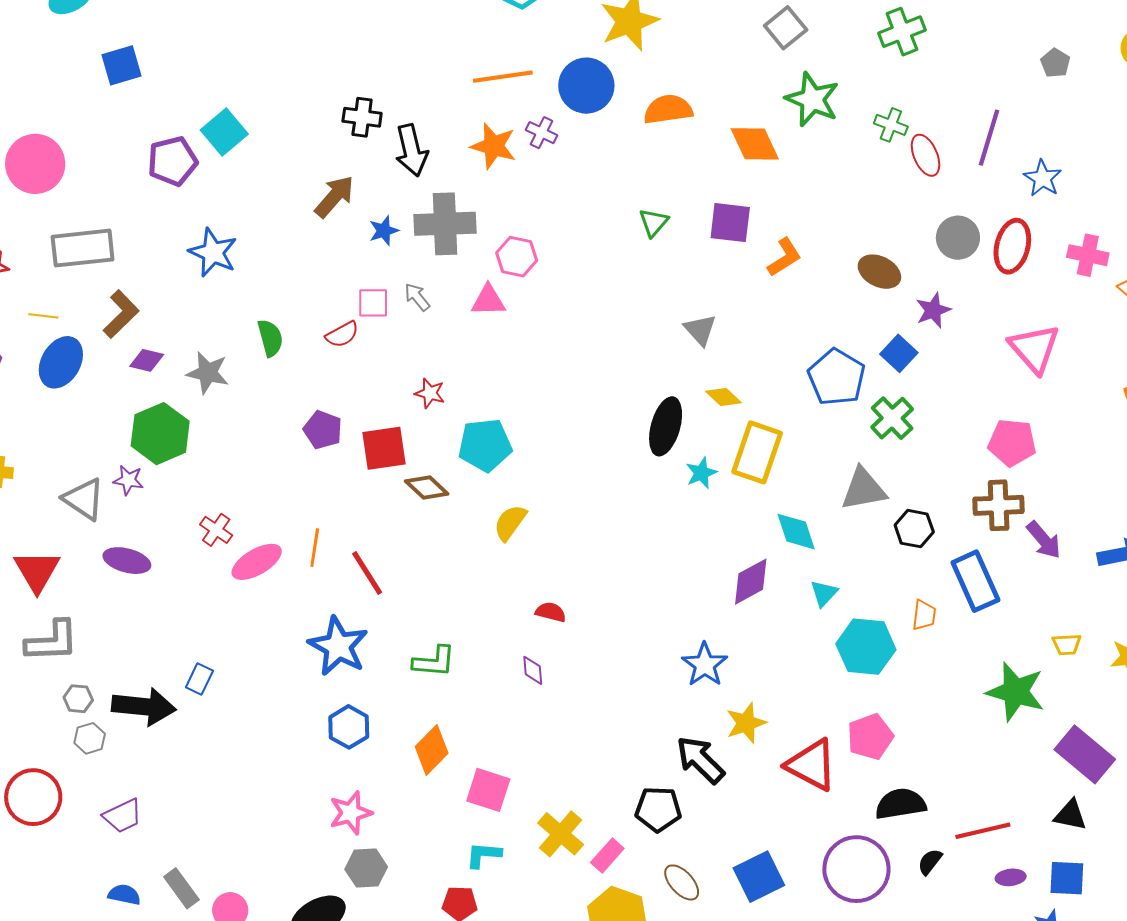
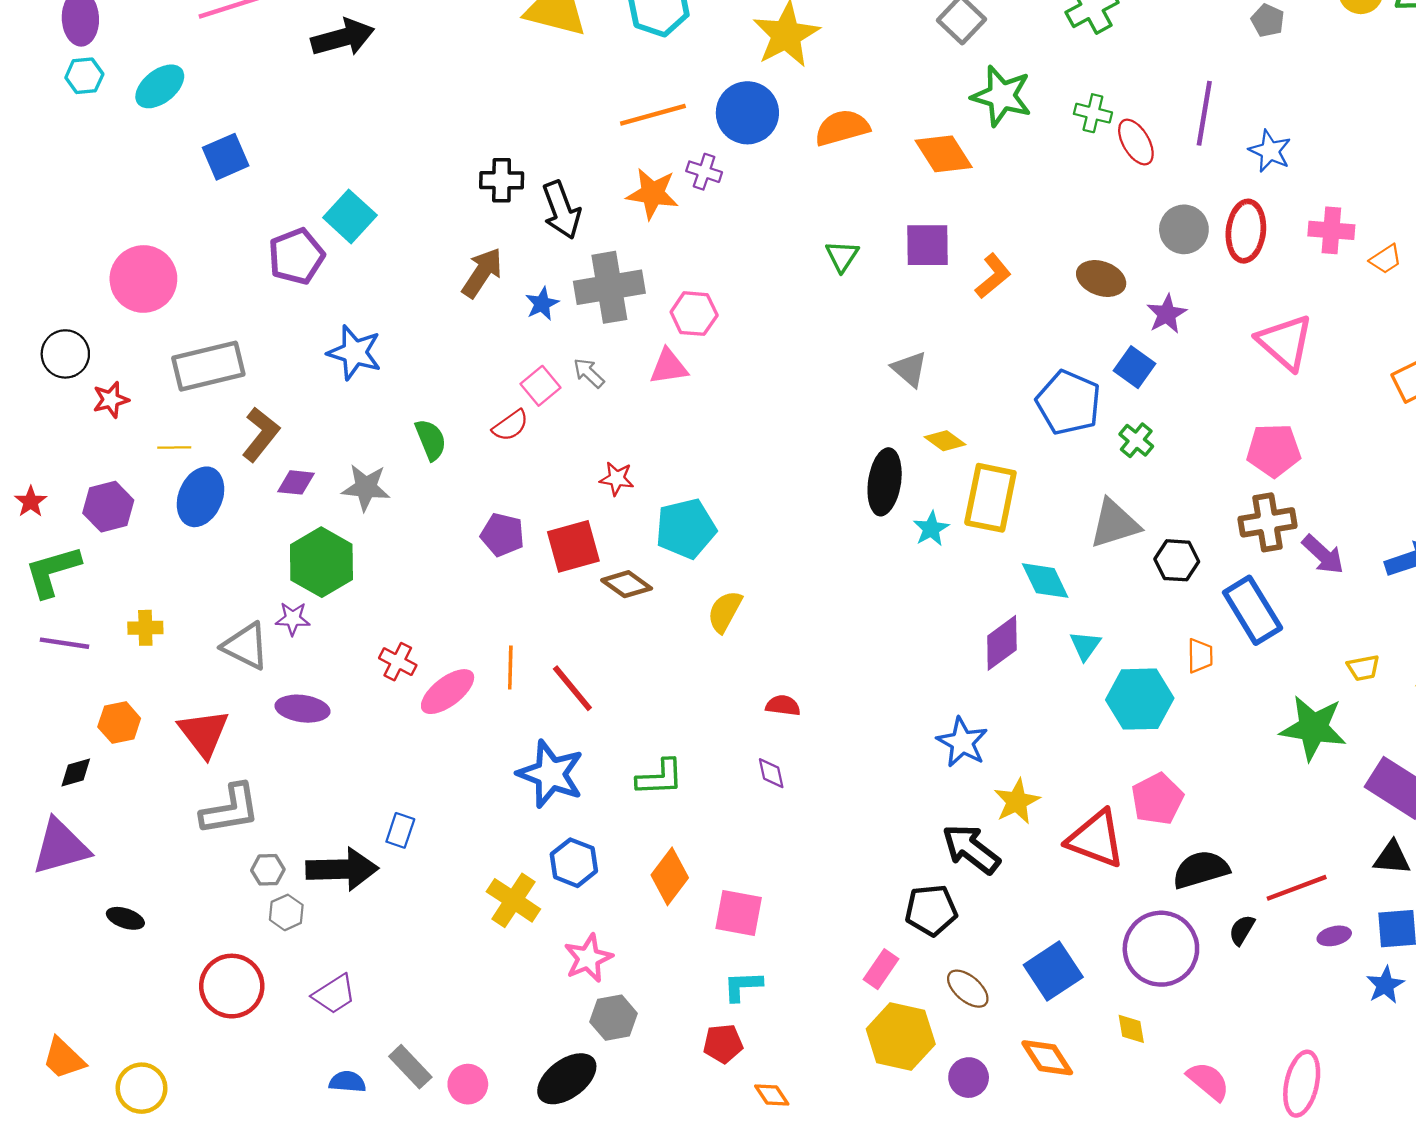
pink square: (373, 303) -> (540, 386), turned -32
green cross: (892, 418) -> (1136, 440), size x0.7
yellow cross: (561, 834) -> (513, 900), moved

